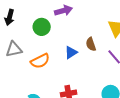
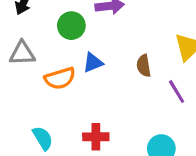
blue triangle: (71, 52) -> (93, 63), moved

